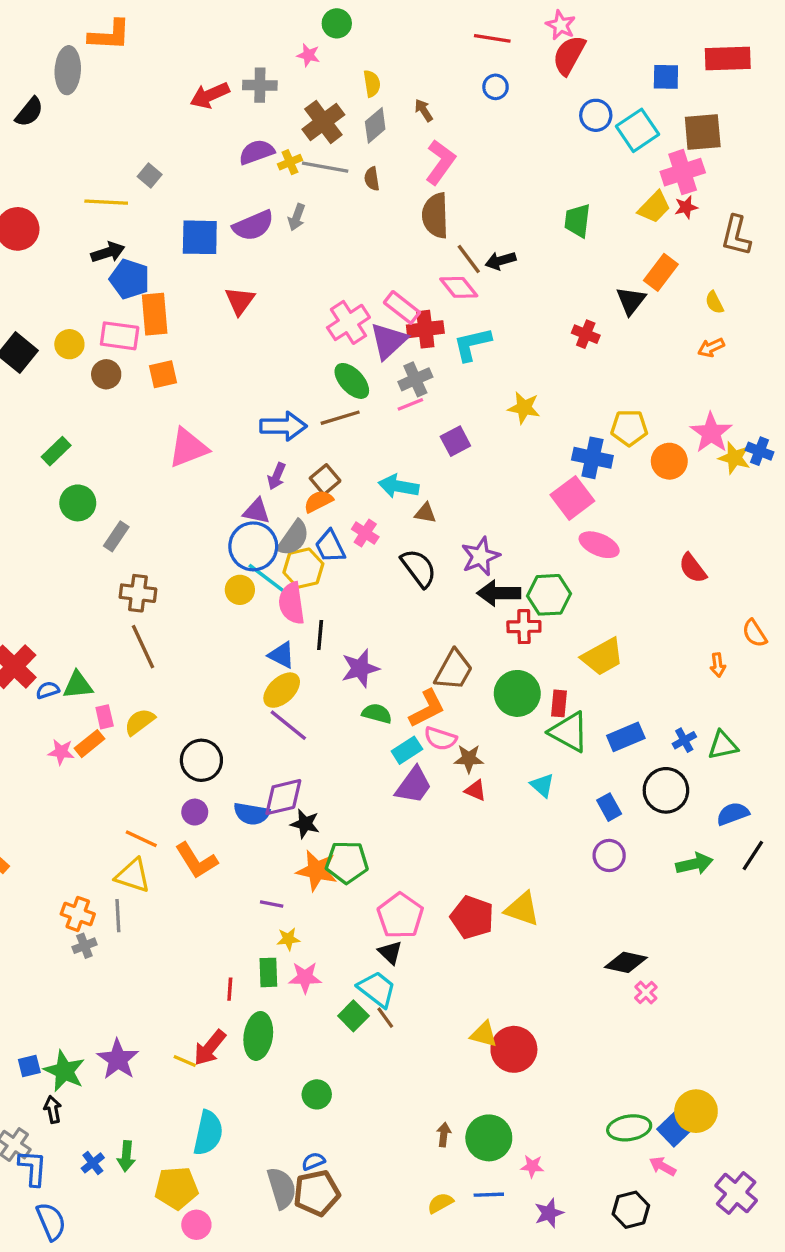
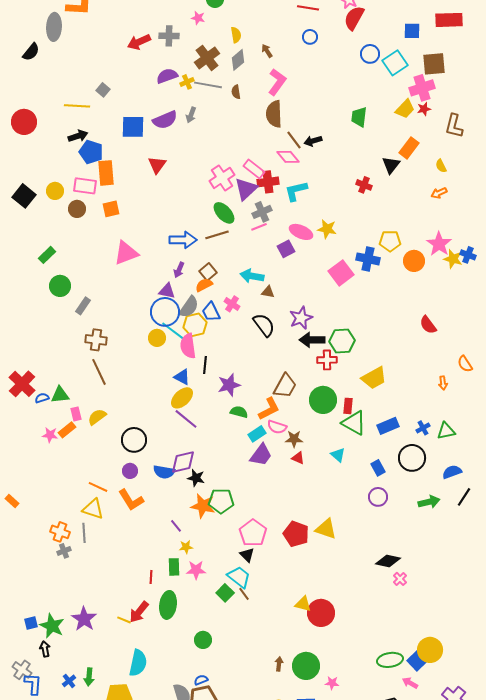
pink square: (572, 498) -> (341, 273), moved
pink ellipse: (599, 545) -> (301, 232), moved
purple line: (272, 904) -> (176, 526), turned 40

